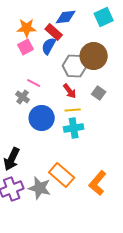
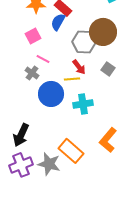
pink square: (26, 47) -> (33, 36), moved
yellow line: (73, 110) -> (72, 79), moved
orange L-shape: (98, 183) -> (108, 140), moved

